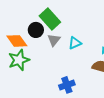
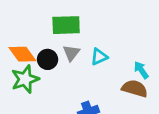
green rectangle: (50, 19) -> (66, 25), turned -50
black circle: (36, 30) -> (48, 59), moved

